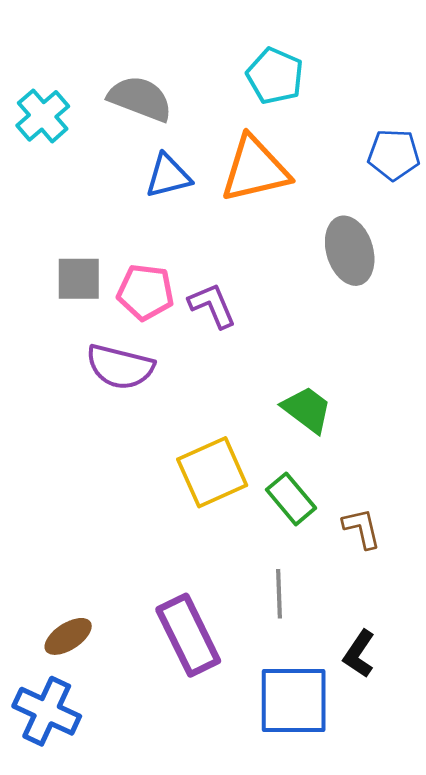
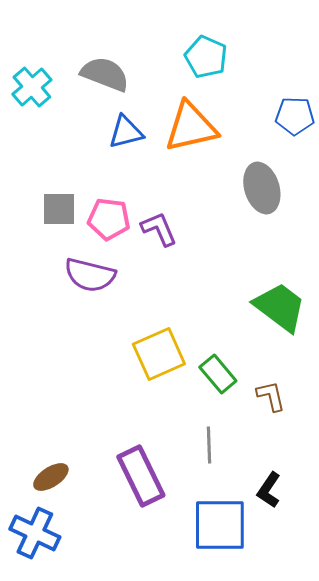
green trapezoid: (307, 410) -> (280, 307), moved, size x1.4

